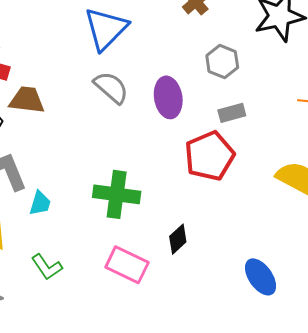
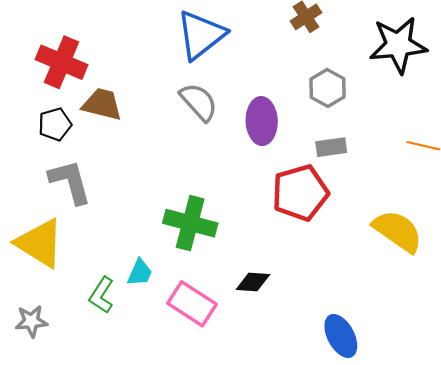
cyan trapezoid: (40, 203) -> (140, 273), moved
black diamond: (178, 239) -> (253, 282), turned 40
green L-shape: (47, 267) -> (101, 295), turned 60

